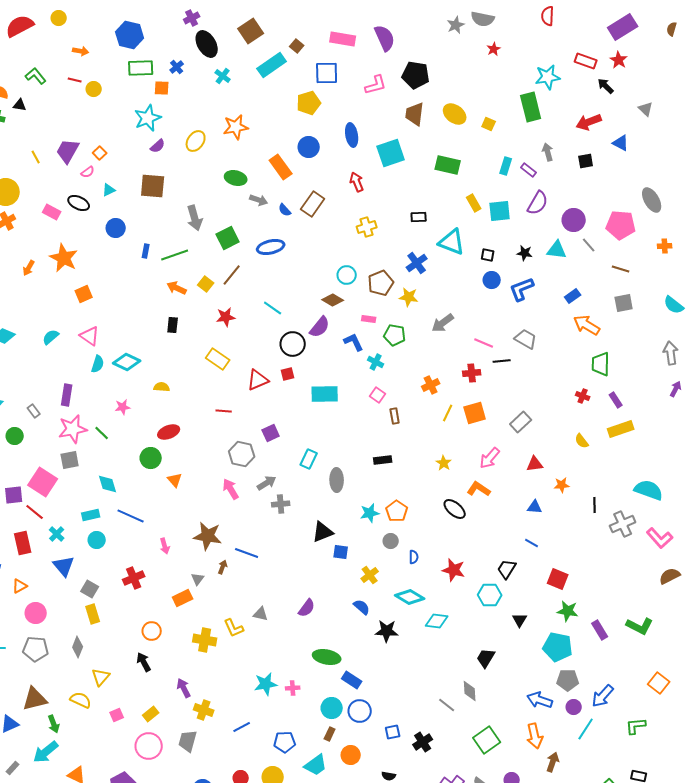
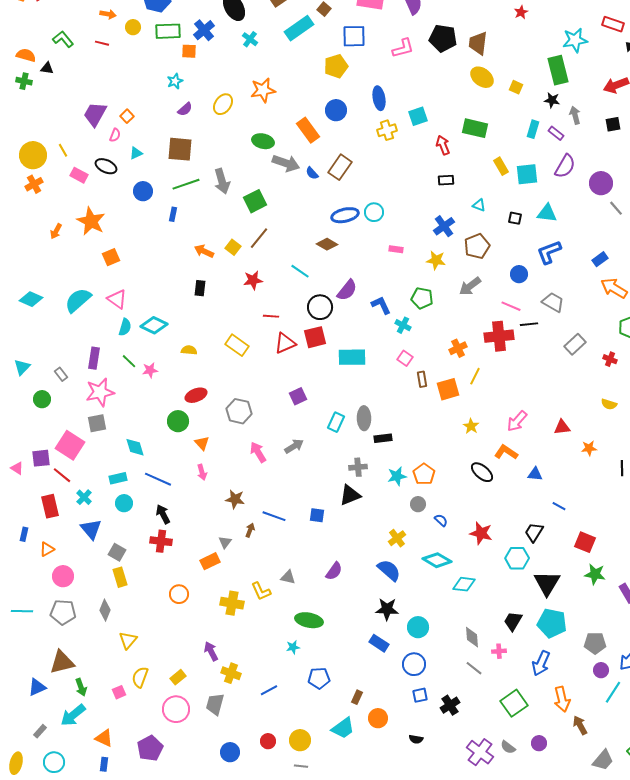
blue cross: (177, 67) -> (204, 30), size x1.5
yellow circle: (94, 89) -> (133, 27), moved
brown trapezoid: (415, 114) -> (478, 43), moved
cyan star: (148, 118) -> (175, 81), size x0.6
cyan square: (391, 153) -> (418, 116), size x0.7
yellow line: (36, 157) -> (63, 150), moved
pink semicircle: (88, 172) -> (115, 135), turned -32
red arrow: (357, 182) -> (443, 145), moved
gray arrow: (259, 200) -> (286, 163), size x1.5
yellow cross: (367, 227) -> (387, 130), moved
cyan triangle: (452, 242) -> (479, 205), size x0.5
blue ellipse: (271, 247) -> (345, 215), moved
cyan triangle: (557, 250) -> (547, 213), moved
black star: (525, 253) -> (552, 100), moved
green line: (175, 255) -> (186, 184), moved
cyan circle: (347, 275) -> (374, 212), moved
blue circle: (492, 280) -> (519, 274), moved
brown pentagon: (381, 283) -> (477, 246), moved
brown diamond: (333, 300) -> (327, 244), moved
pink rectangle: (369, 319) -> (396, 249), moved
cyan semicircle: (51, 337) -> (78, 300), size x1.6
yellow rectangle: (218, 359) -> (237, 345), moved
red cross: (472, 373) -> (499, 336), size x1.6
red square: (288, 374) -> (315, 337), size x1.6
red line: (224, 411) -> (271, 316), moved
orange square: (475, 413) -> (448, 389), moved
gray rectangle: (521, 422) -> (575, 344), moved
green line: (102, 433) -> (129, 361), moved
yellow semicircle: (582, 441) -> (609, 404), turned -35
gray hexagon: (242, 454) -> (239, 411), moved
black rectangle: (383, 460) -> (383, 438), moved
gray ellipse: (337, 480) -> (364, 418), moved
gray cross: (281, 504) -> (358, 467), moved
blue triangle: (535, 507) -> (535, 474), moved
brown star: (208, 536) -> (235, 499), size x0.7
pink arrow: (165, 546) -> (202, 472), moved
blue square: (341, 552) -> (317, 515), moved
blue semicircle: (414, 557) -> (441, 520), turned -48
red cross: (134, 578) -> (161, 541), turned 30
blue semicircle: (362, 607) -> (389, 570), size x1.4
black triangle: (520, 620) -> (547, 583), size x1.8
black star: (387, 631) -> (387, 609), moved
cyan pentagon: (558, 647) -> (552, 623), moved
green ellipse: (327, 657) -> (309, 620), moved
black arrow: (144, 662) -> (163, 514), moved
cyan star: (266, 684) -> (293, 647), size x0.6
pink cross: (293, 688) -> (499, 651), moved
gray diamond: (470, 691) -> (472, 637), moved
yellow semicircle: (81, 700) -> (140, 677), moved, turned -95
blue arrow: (540, 700) -> (541, 663), moved, turned -85
cyan circle: (332, 708) -> (418, 627), moved
blue circle: (360, 711) -> (414, 664), moved
pink square: (117, 715) -> (119, 692), moved
blue pentagon: (285, 742) -> (319, 678), moved
brown arrow: (553, 762) -> (580, 725), turned -48

